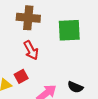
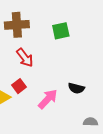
green square: (69, 30) -> (61, 31), size x0.7

